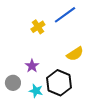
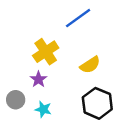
yellow cross: (38, 27) -> (46, 52), moved, size x1.5
black hexagon: (59, 83) -> (97, 103), moved

